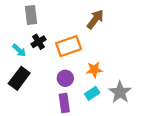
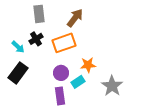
gray rectangle: (31, 15) -> (39, 14), moved
brown arrow: (95, 19) -> (75, 18), moved
cyan rectangle: (92, 93) -> (78, 82), moved

